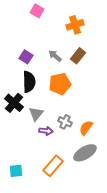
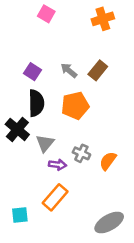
orange cross: (75, 25) -> (103, 19), moved
gray ellipse: (85, 153) -> (109, 222), moved
orange rectangle: (53, 166) -> (55, 197), moved

